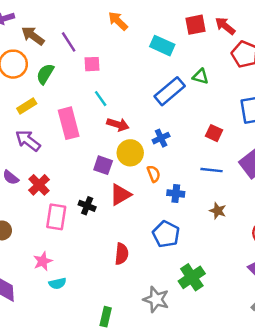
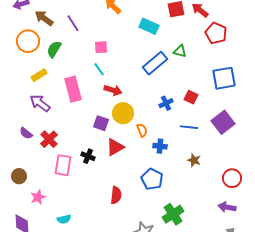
pink square: (92, 64) -> (101, 47), moved
blue cross: (161, 138) -> (166, 103), moved
pink star: (43, 261) -> (38, 197), moved

